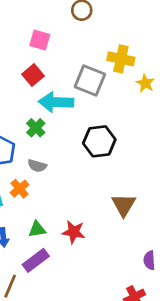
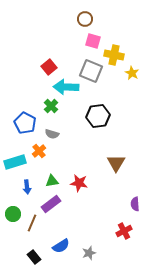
pink square: (40, 40) -> (93, 41), moved

